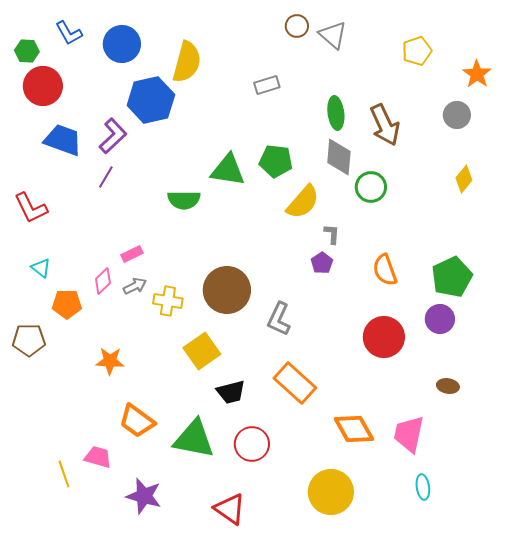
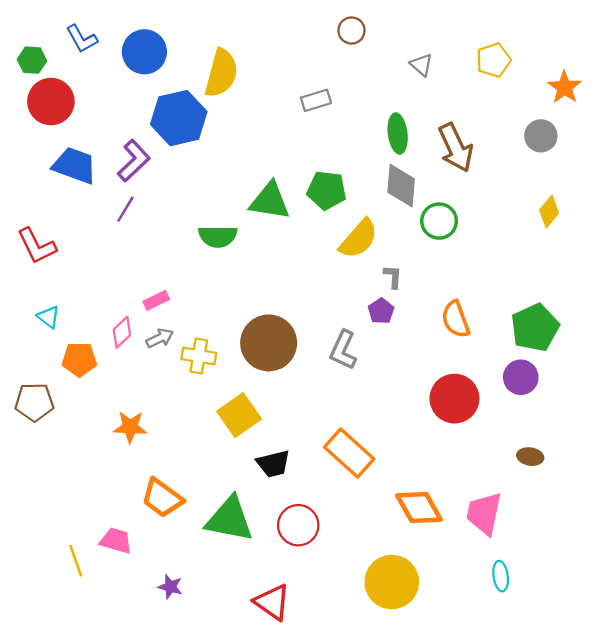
gray triangle: (333, 35) -> (421, 65), moved, size x0.7
gray L-shape: (279, 319) -> (343, 350), moved
purple star: (144, 496) -> (170, 587), size x0.6

